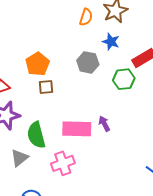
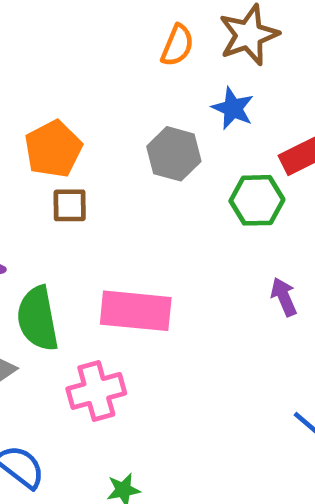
purple arrow: (104, 124) -> (284, 297), moved

